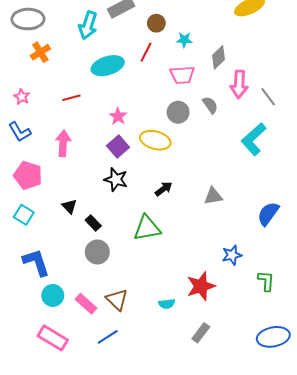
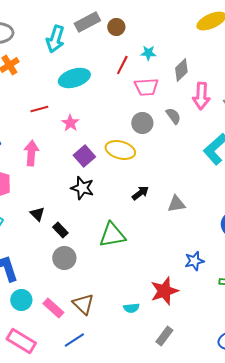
brown circle: (156, 23) -> (116, 27), moved
red line: (146, 52) -> (122, 65), moved
pink star: (118, 116) -> (70, 123), moved
black arrow: (164, 189) -> (140, 193), moved

